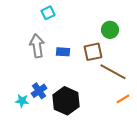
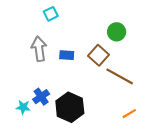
brown square: (93, 52) -> (99, 55), turned -36
orange line: (123, 99) -> (129, 114), moved

